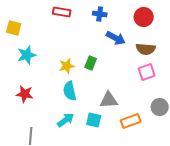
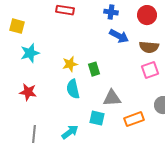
blue cross: (100, 14) -> (111, 12), moved
green rectangle: (91, 63) -> (94, 69), moved, turned -40
cyan arrow: (66, 120) -> (70, 132), moved

